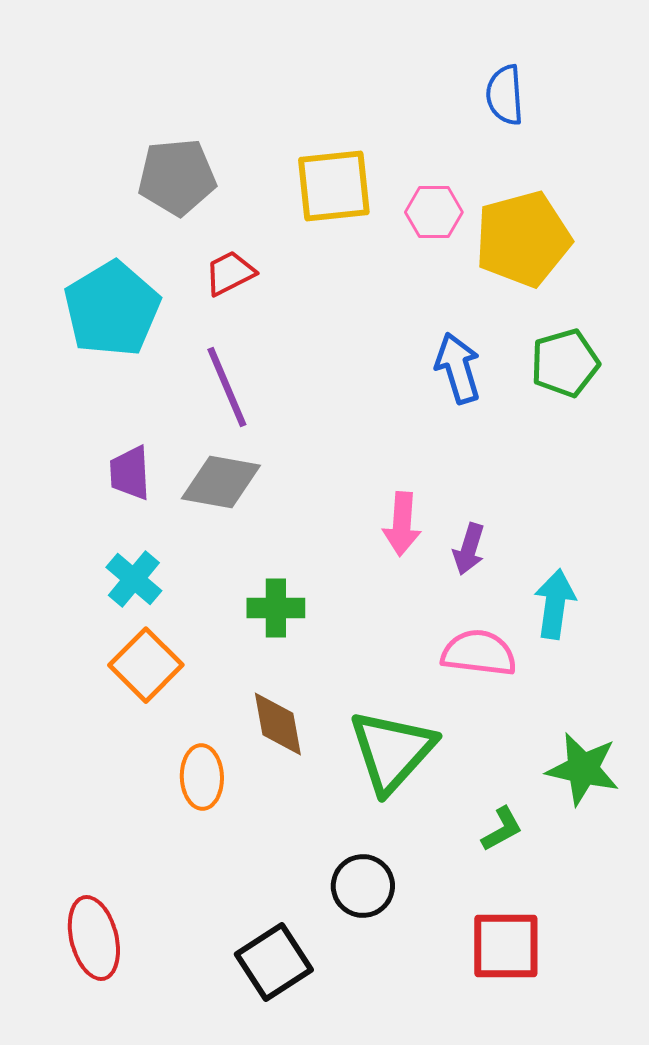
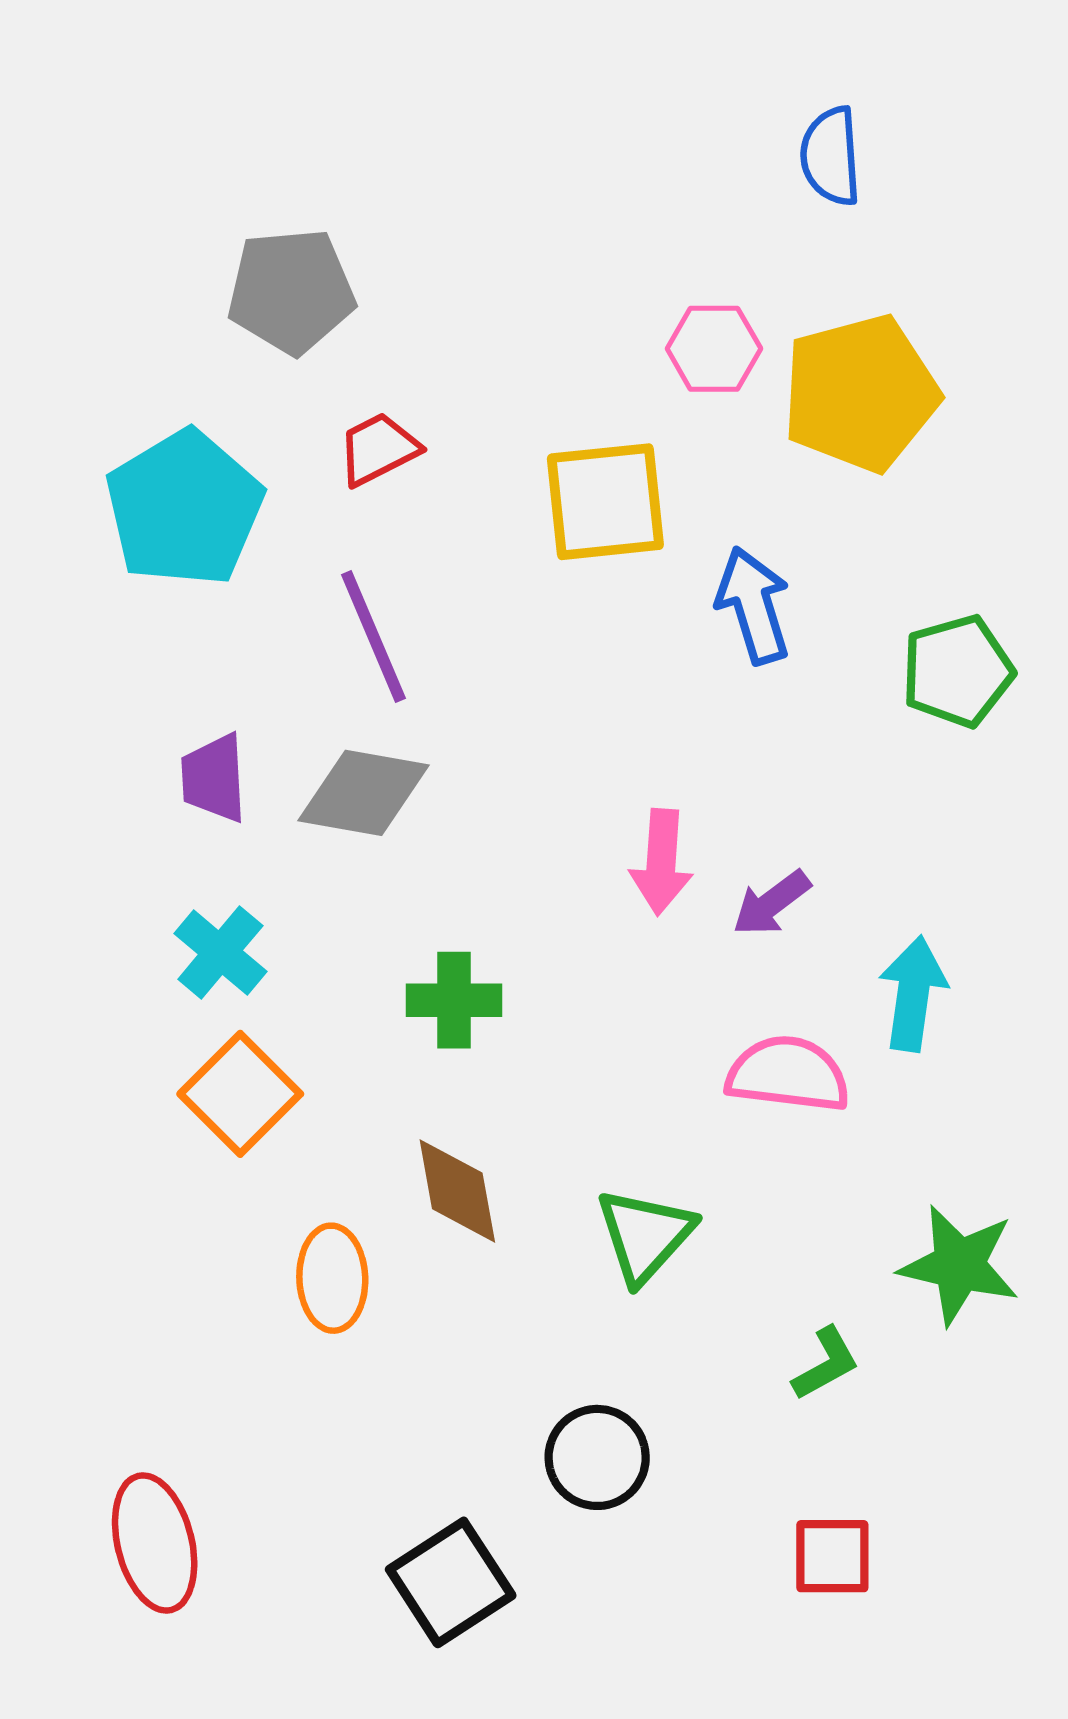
yellow square: (334, 186) -> (605, 502), moved
green pentagon: (565, 363) -> (957, 671), moved
purple arrow: (469, 549) -> (772, 903), turned 36
green triangle: (392, 751) -> (645, 1235), size x0.7
red square: (506, 946) -> (832, 1556), size x0.7

